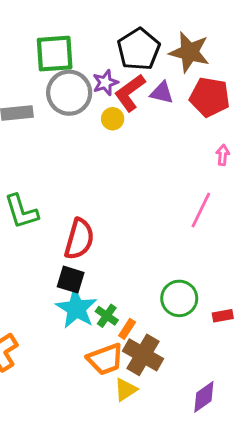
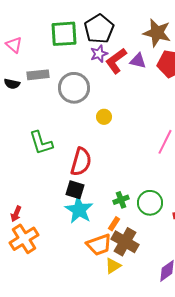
black pentagon: (139, 49) -> (99, 29), moved
gray circle: (69, 93) -> (74, 88), moved
yellow circle: (113, 119) -> (104, 117), moved
green cross: (107, 316) -> (121, 200), moved, turned 35

